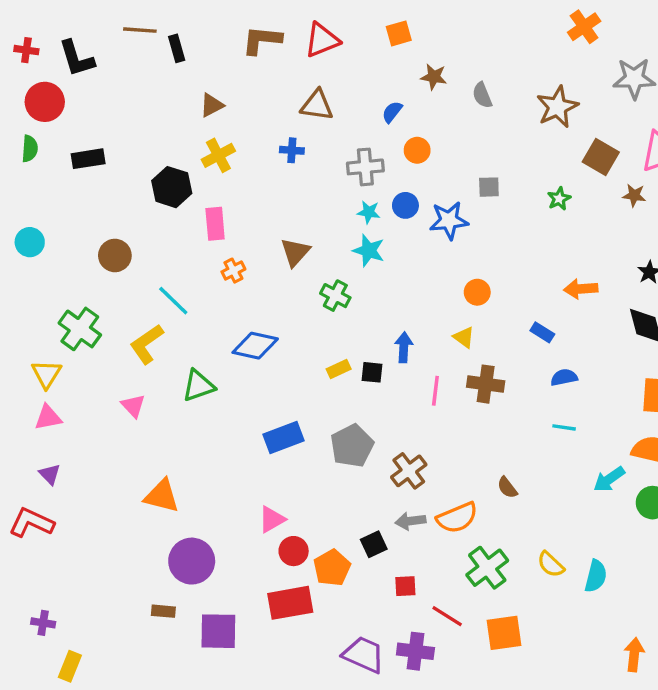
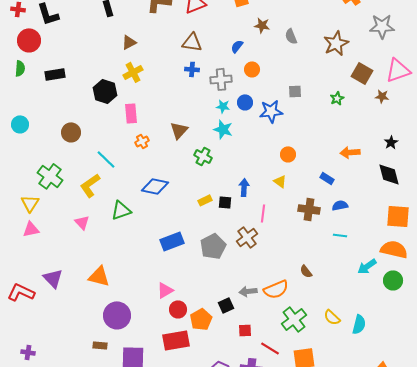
blue cross: (292, 150) -> (192, 69), moved
brown cross: (486, 384) -> (309, 209), moved
brown cross: (409, 471) -> (247, 237), moved
purple triangle: (50, 474) -> (53, 278), moved, size x1.5

